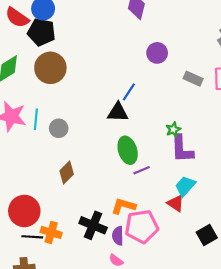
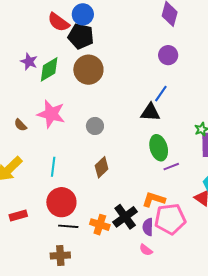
purple circle: (157, 53) -> (168, 55), moved
cyan line: (36, 119) -> (53, 167), moved
black cross: (93, 225) -> (125, 217), turned 30
orange cross: (51, 232) -> (100, 225), moved

